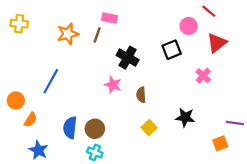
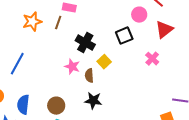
brown semicircle: (141, 95) -> (89, 76), moved
black star: (185, 117) -> (93, 101), moved
blue semicircle: (70, 128) -> (23, 105), moved
yellow square: (149, 128) -> (104, 62), moved

